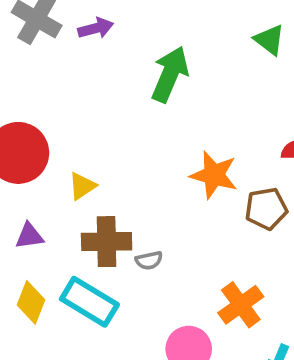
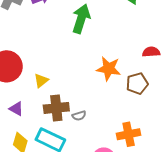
purple triangle: (29, 236) -> (16, 109), turned 42
orange cross: (241, 305) -> (129, 134), turned 30

